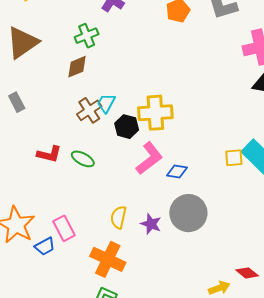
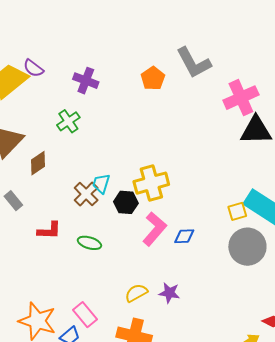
brown diamond: (77, 67) -> (38, 163), moved
red L-shape: (49, 154) -> (49, 230), moved
gray circle: (188, 213) -> (247, 247), moved
yellow semicircle: (119, 217) -> (136, 293), turned 60

